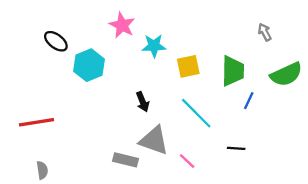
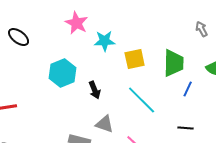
cyan hexagon: (89, 65) -> (63, 73), moved
gray triangle: (154, 140) -> (105, 124), size x0.7
black line: (236, 148) -> (186, 128), moved

